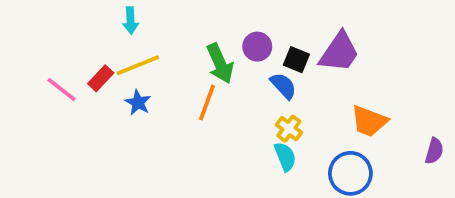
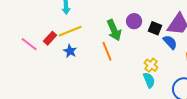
blue semicircle: (283, 86) -> (170, 42), moved
orange line: (207, 103) -> (107, 51), turned -42

